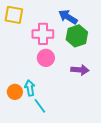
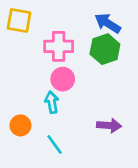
blue arrow: (68, 17) -> (108, 23), moved
purple arrow: (80, 70) -> (109, 125), moved
cyan arrow: (30, 88) -> (52, 102), moved

